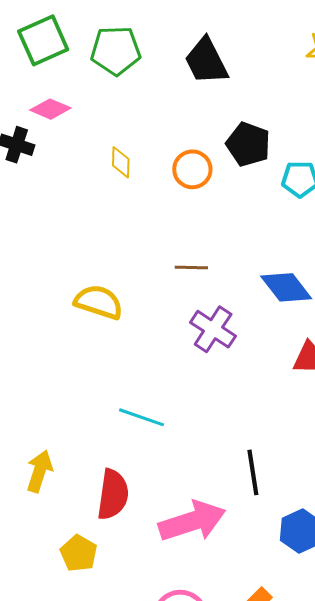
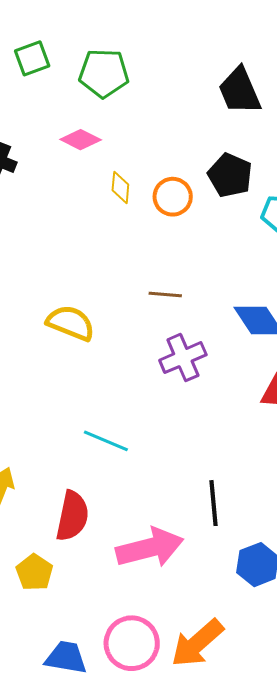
green square: (43, 40) -> (32, 58), size x0.7
black trapezoid: (206, 61) -> (240, 91), moved
pink diamond: (50, 109) -> (81, 140), moved
yellow diamond: (121, 162) -> (120, 187), moved
purple cross: (213, 329) -> (183, 358), turned 30

